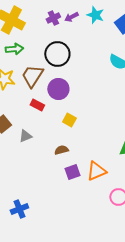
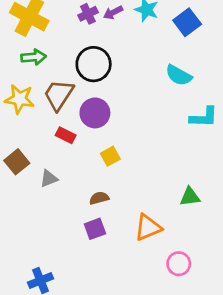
yellow square: (69, 120) -> (110, 156), turned 32
purple square: (72, 172) -> (95, 229), moved

